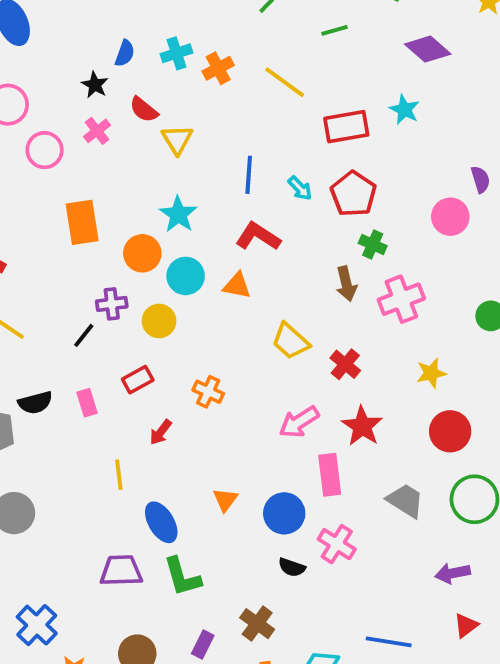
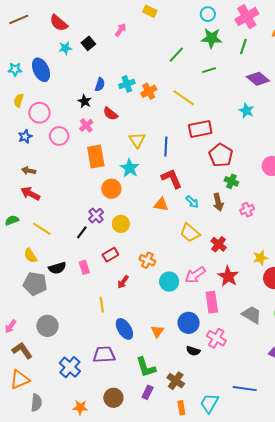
red rectangle: (346, 127) -> (200, 129), moved
yellow triangle: (177, 140) -> (137, 140), moved
cyan arrow: (300, 188) -> (192, 202), moved
orange rectangle: (82, 222) -> (96, 157), moved
red L-shape: (258, 236) -> (172, 179), turned 35
cyan circle: (186, 276) -> (169, 282), moved
pink cross: (401, 299) -> (247, 210), size x0.6
purple cross: (112, 304) -> (96, 216), turned -35
yellow star: (431, 373) -> (260, 258), moved
orange triangle: (225, 500) -> (157, 331), moved
green L-shape: (182, 577) -> (146, 367), moved
blue cross: (37, 625) -> (70, 367), moved

